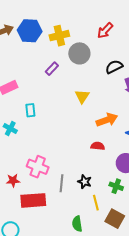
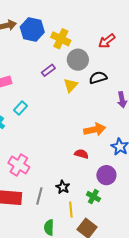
yellow cross: (59, 36) -> (61, 39), turned 30
black semicircle: (114, 67) -> (98, 78), moved
yellow triangle: (82, 96) -> (71, 85), moved
cyan rectangle: (30, 110) -> (21, 108), turned 40
gray line: (62, 183) -> (39, 196), moved

